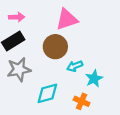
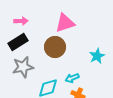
cyan arrow: (75, 66) -> (72, 78), moved
cyan star: (94, 79) -> (97, 56), moved

